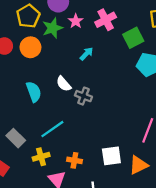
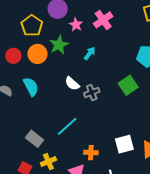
green star: (53, 28) -> (59, 45), moved
green square: (133, 38) -> (128, 85), moved
cyan semicircle: (34, 92) -> (31, 87), moved
gray cross: (83, 96) -> (92, 93), turned -35
yellow cross: (41, 157) -> (48, 162), moved

